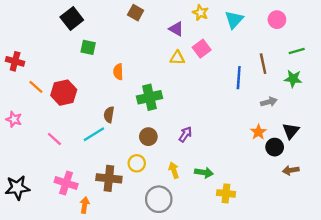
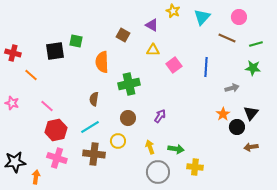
brown square: (136, 13) -> (123, 35), moved
black square: (72, 18) -> (55, 51), moved, turned 30
pink square: (202, 49) -> (174, 65), moved
brown line: (263, 64) -> (227, 38), moved, turned -54
orange semicircle: (118, 72) -> (102, 62), size x1.5
red hexagon: (64, 93) -> (56, 130), moved
cyan line: (94, 134) -> (90, 127), moved
pink line: (54, 139) -> (47, 106), moved
gray circle: (159, 199) -> (158, 172), moved
orange arrow: (85, 205) -> (36, 177), moved

